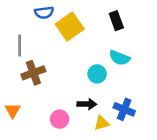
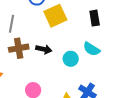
black arrow: (87, 104) -> (44, 49), moved

